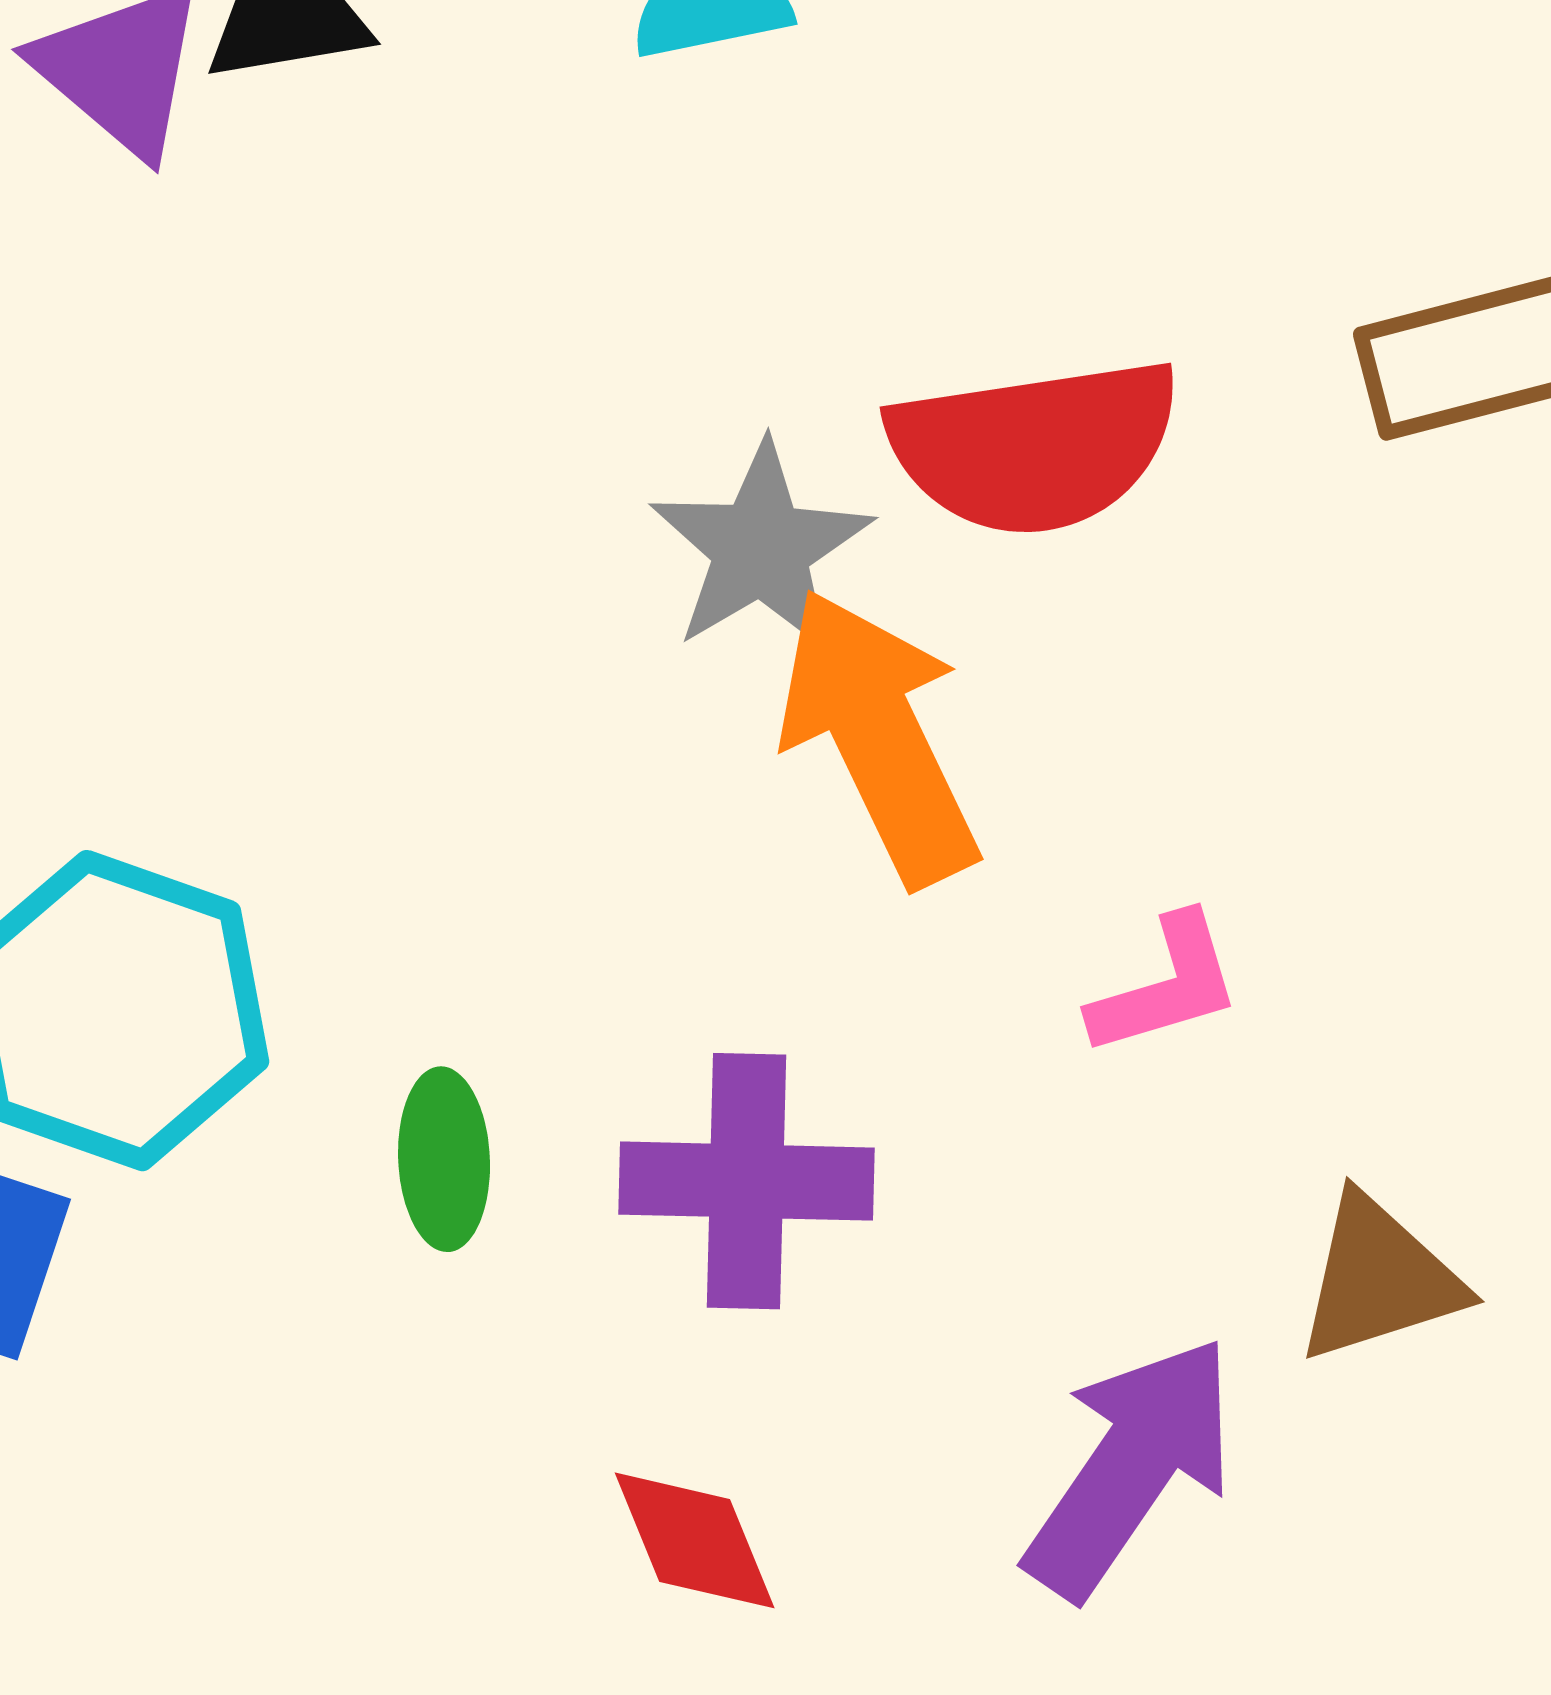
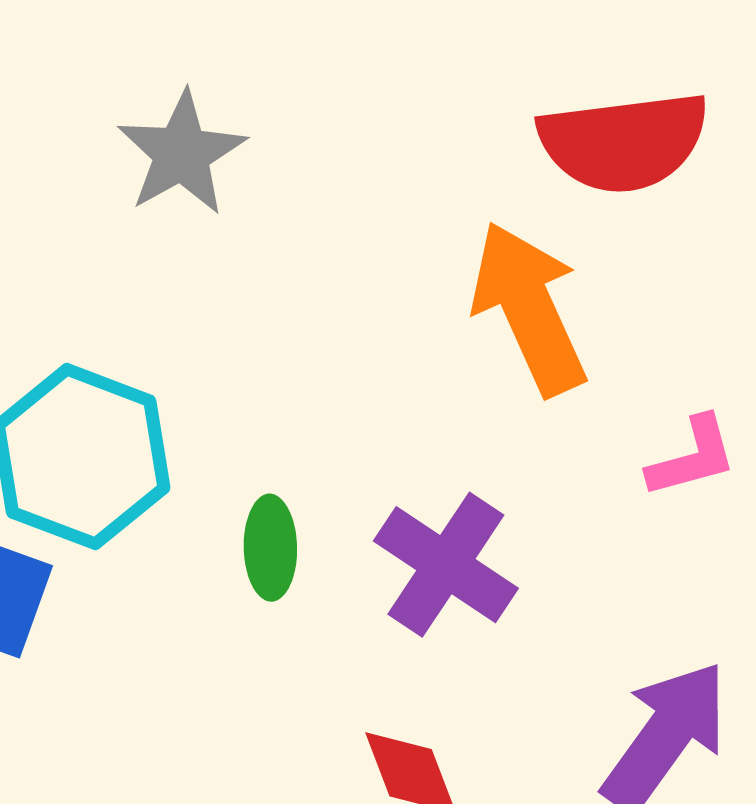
gray star: (761, 548) -> (182, 153), moved
purple cross: (747, 1181) -> (446, 565), turned 31

